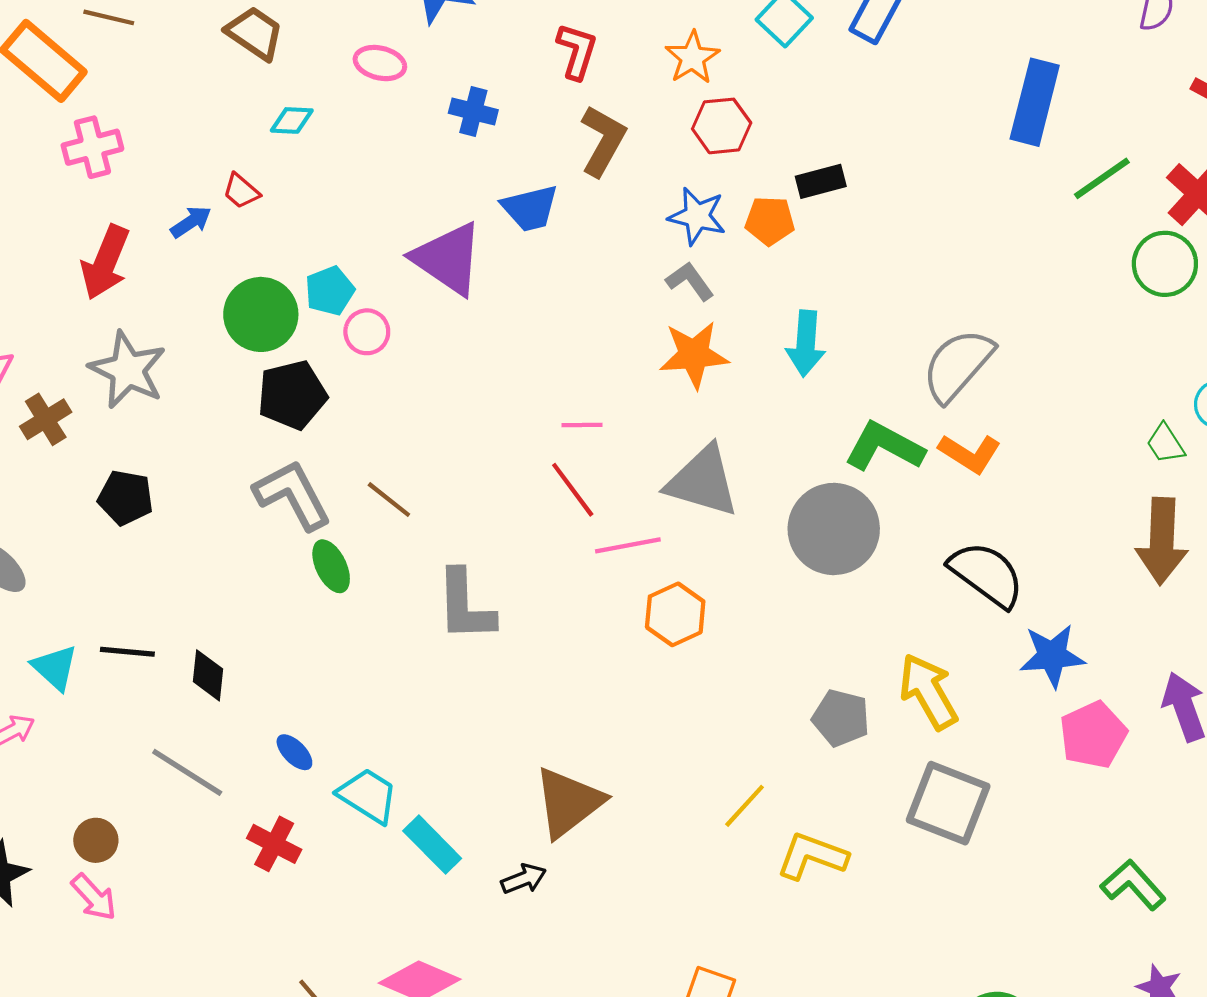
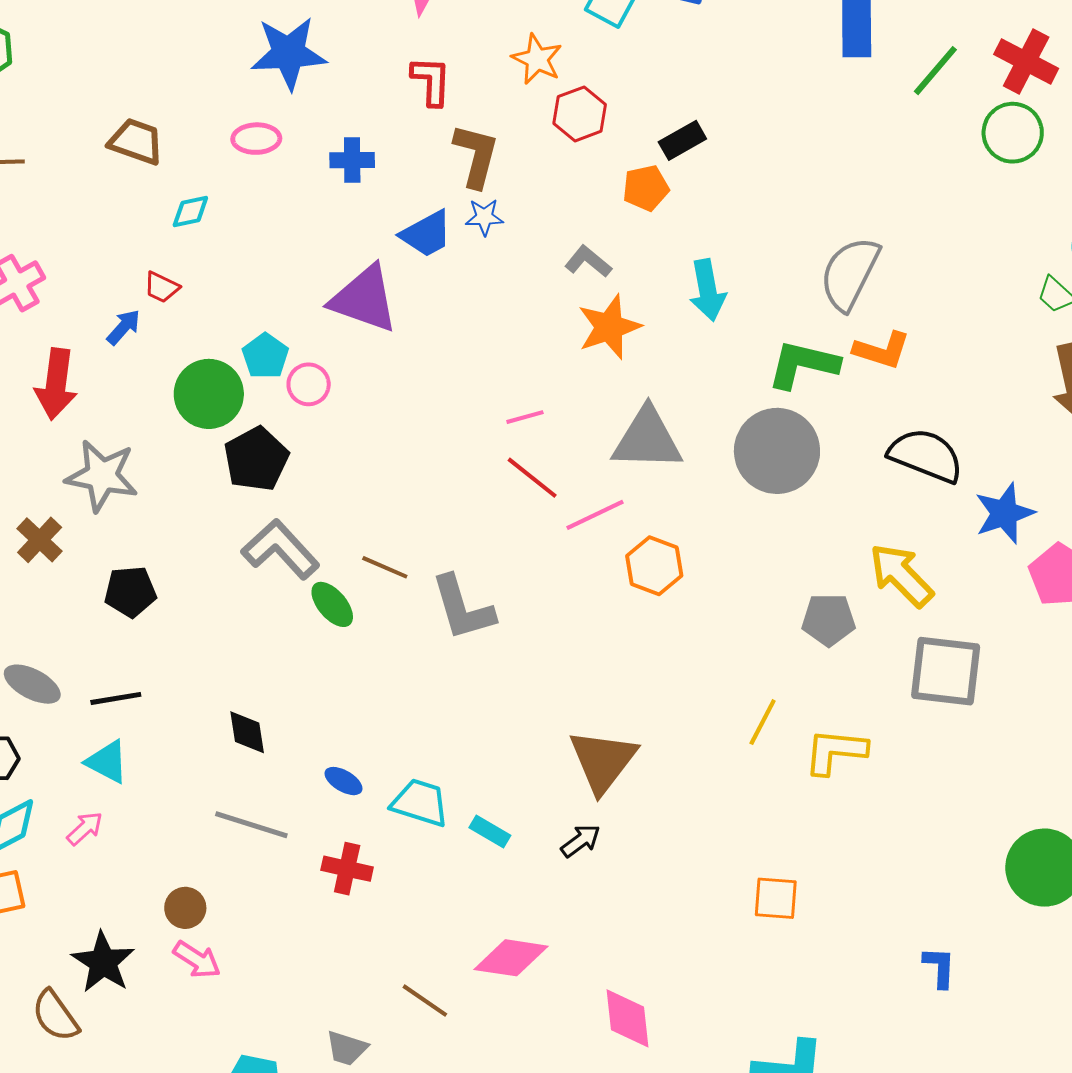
blue star: (697, 216) -> (484, 217), moved, size x0.7
brown line: (389, 500) -> (385, 567), moved
black line: (127, 652) -> (116, 698), moved
cyan rectangle: (432, 845) -> (490, 832), size x0.7

